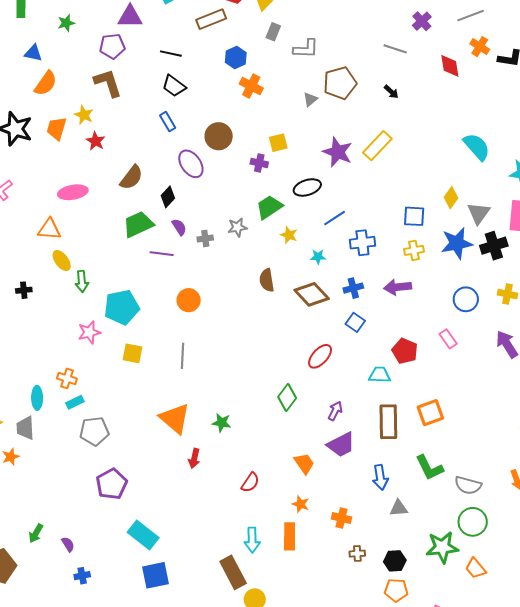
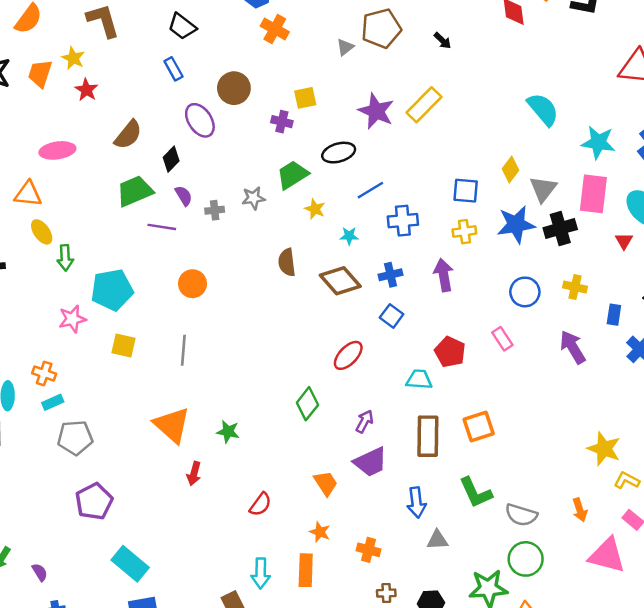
purple arrow: (398, 287) -> (444, 275), turned 84

